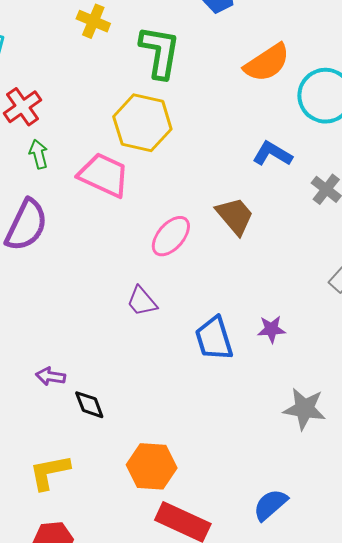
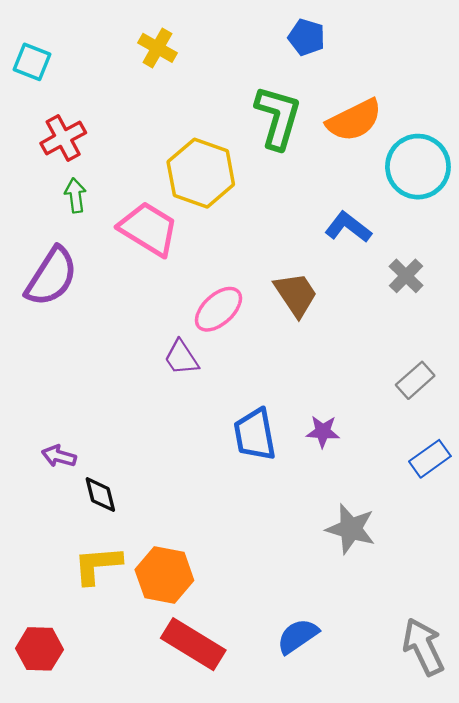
green L-shape: (160, 52) -> (278, 117), moved
purple trapezoid: (142, 301) -> (181, 358), moved
yellow L-shape: (50, 472) -> (97, 565), moved

